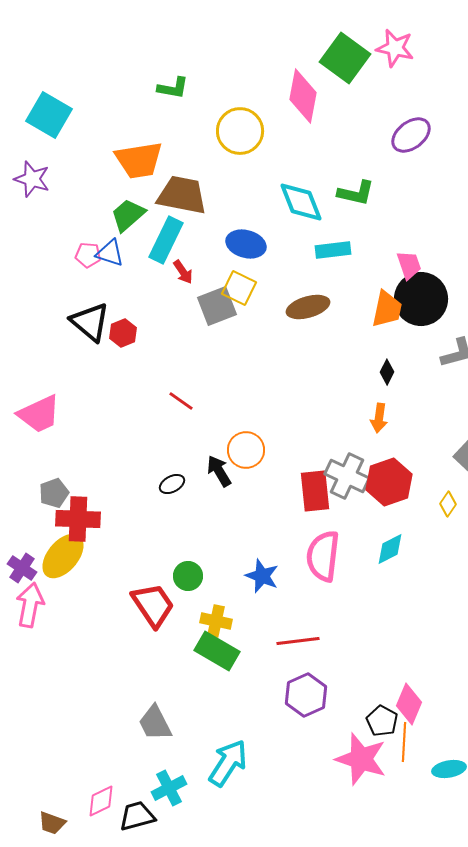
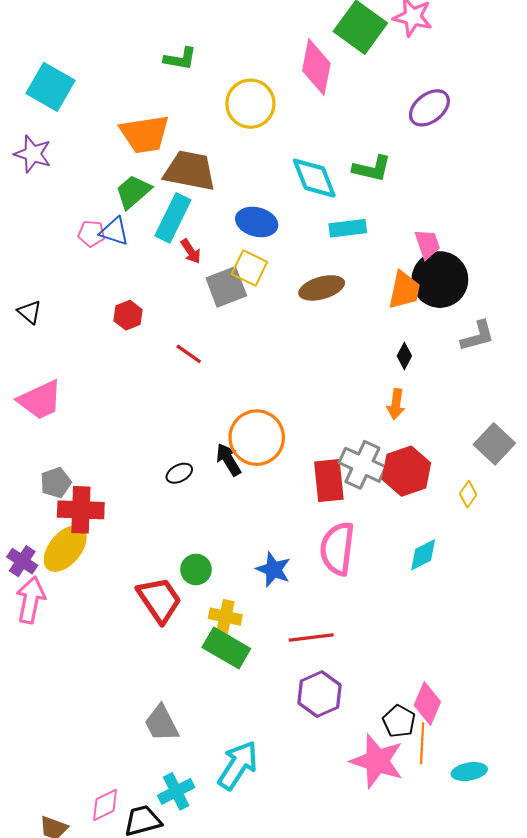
black triangle: (90, 322) -> (30, 312), moved, size x0.6
red line: (181, 401) -> (189, 354), moved
orange circle: (246, 450) -> (257, 438), size x1.4
cyan diamond: (390, 549) -> (423, 555), moved

